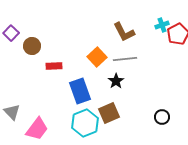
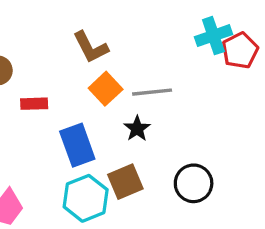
cyan cross: (162, 25) -> (213, 36), size x1.5
brown L-shape: (124, 32) -> (91, 47), moved
black circle: (162, 117) -> (194, 183), moved, size x1.5

